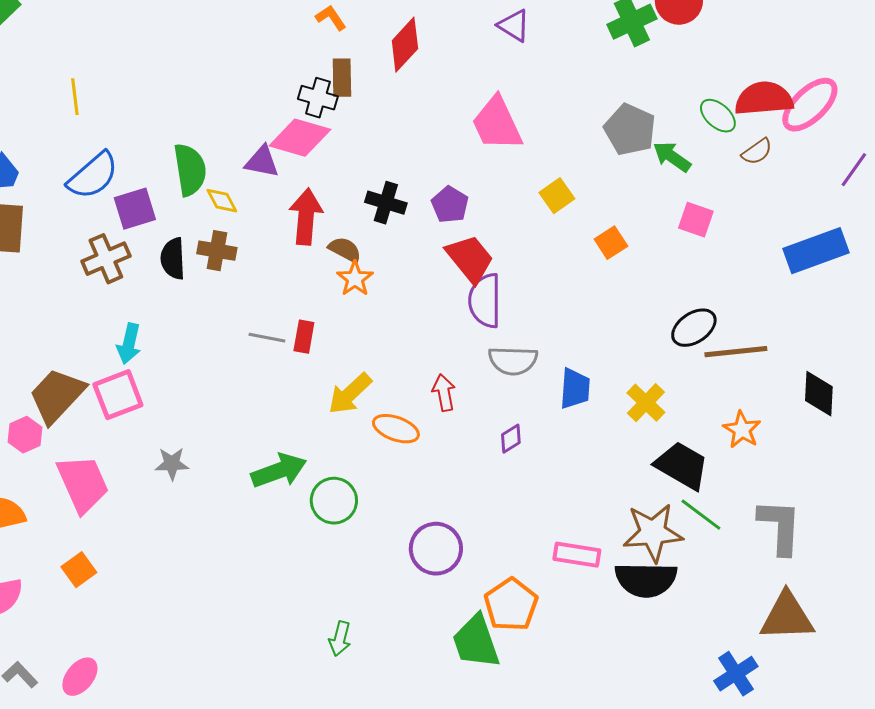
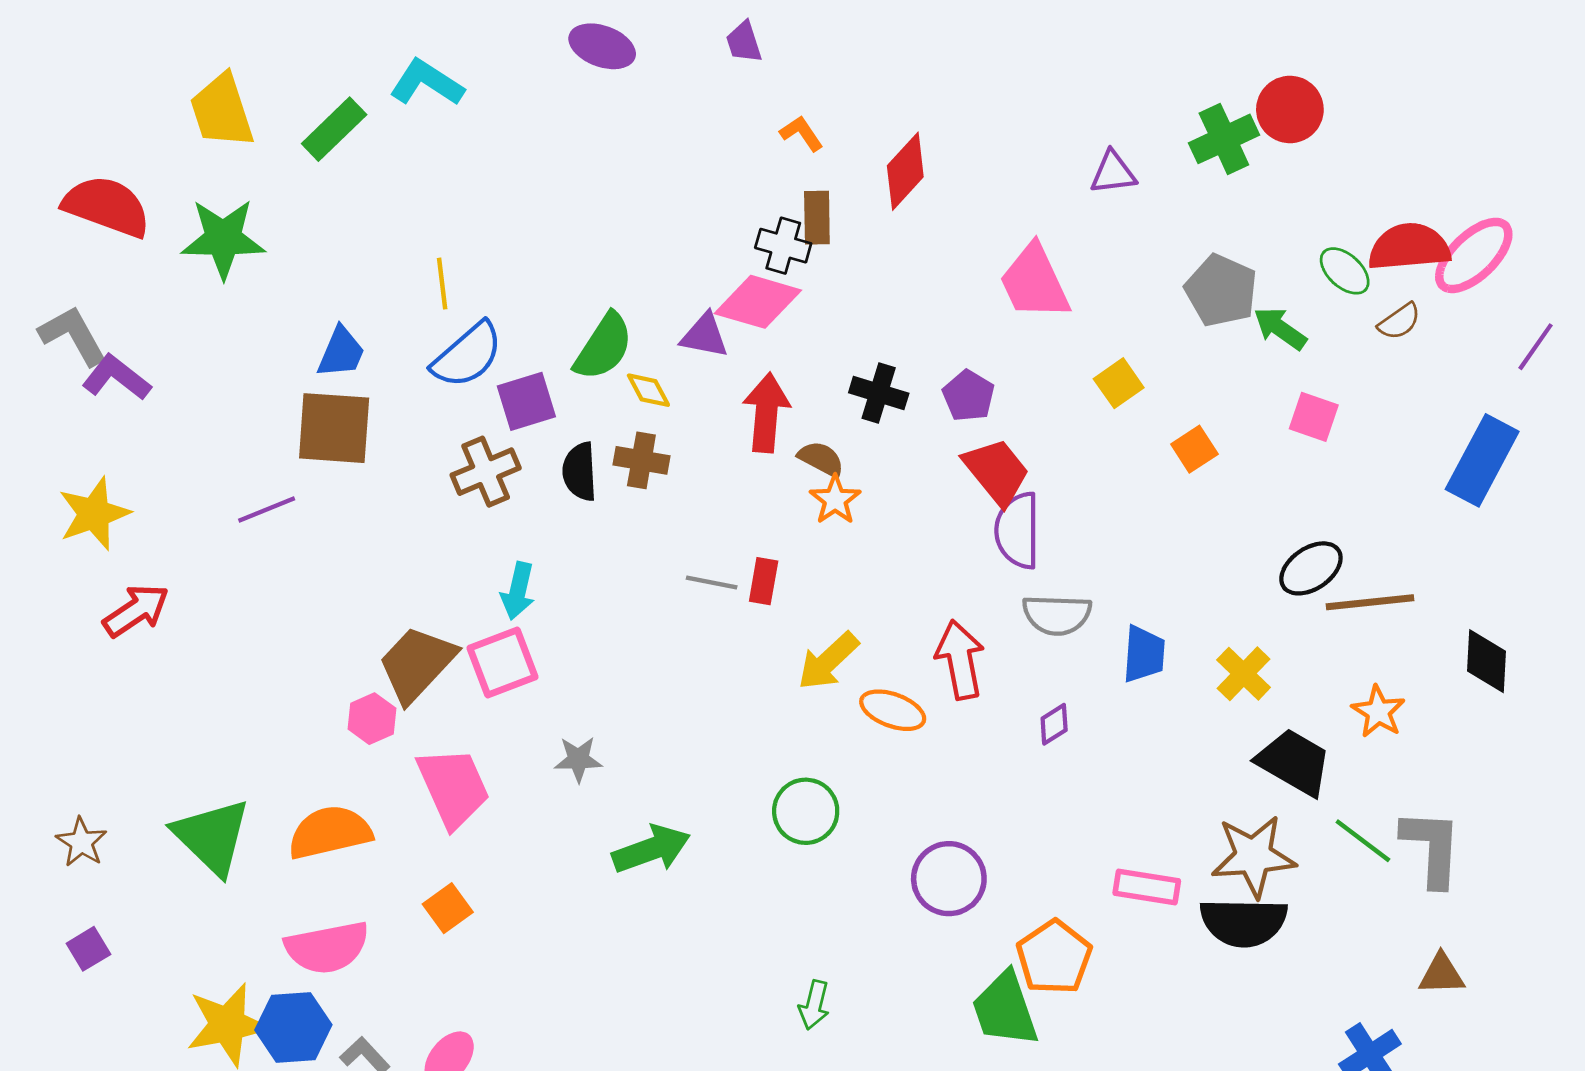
purple triangle: (514, 26) -> (1113, 173), moved, turned -39
yellow line: (75, 97) -> (442, 284), moved
green semicircle: (190, 170) -> (604, 347), turned 42
blue rectangle: (816, 251) -> (1482, 460), turned -42
red arrow: (444, 393) -> (960, 660), size x1.5
green arrow: (279, 471) -> (651, 849), moved
green line: (701, 515) -> (1363, 841), moved
brown triangle: (787, 617) -> (1441, 974), size x0.6

